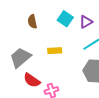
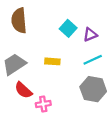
brown semicircle: (32, 22) -> (19, 21), moved, size x1.6

